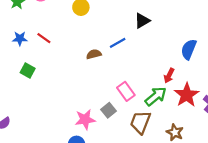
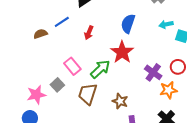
red arrow: (169, 76) -> (89, 33), moved
red star: (187, 95) -> (122, 52), moved

